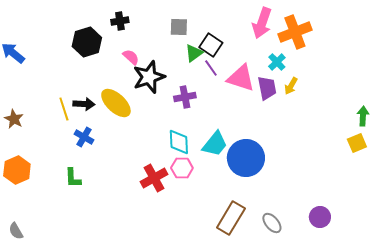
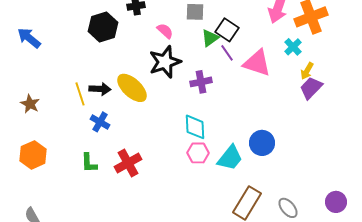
pink semicircle: (131, 57) -> (165, 31), moved
purple trapezoid: (267, 88) -> (311, 88), moved, turned -125
cyan trapezoid: (215, 144) -> (230, 158), moved
blue circle: (246, 158) -> (262, 143), size x0.7
red cross: (154, 178) -> (128, 163), moved

